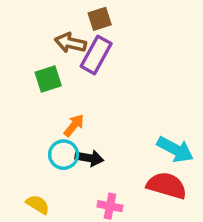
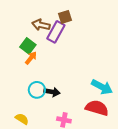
brown square: (100, 19) -> (65, 17), moved
green square: (48, 79) -> (28, 46), turned -35
orange arrow: (74, 125) -> (31, 58), moved

